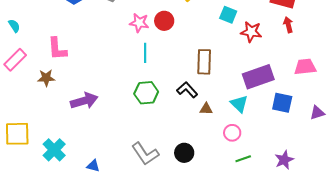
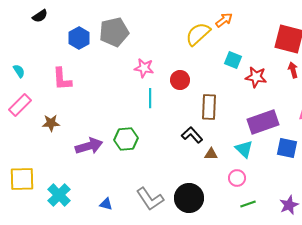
red circle: (164, 21) -> (180, 80), moved
pink L-shape: (57, 49) -> (62, 79), moved
green hexagon: (146, 93) -> (126, 139), moved
black circle: (184, 153) -> (189, 198), size x1.5
blue triangle: (93, 166) -> (106, 204), moved

